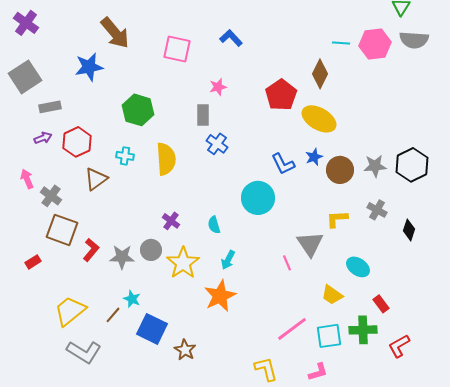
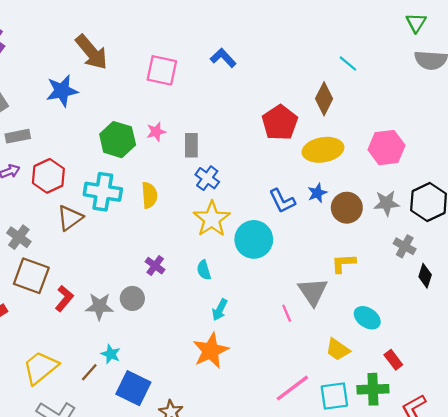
cyan line: (341, 43) -> (348, 64), turned 36
pink hexagon: (375, 44) -> (387, 148), moved
pink star: (218, 87) -> (156, 132), moved
yellow ellipse: (319, 119) -> (323, 150), turned -40
cyan cross: (125, 156) -> (103, 192), size x1.8
yellow semicircle: (166, 159) -> (149, 195), size x0.7
gray cross: (377, 210) -> (405, 246), moved
yellow star: (183, 263) -> (212, 219), moved

